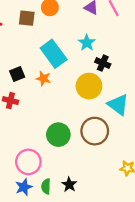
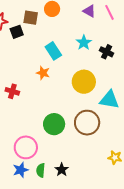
cyan rectangle: (54, 54) -> (53, 51), size x0.7
black cross: (103, 63) -> (107, 52), moved
black square: (17, 74) -> (17, 32), moved
cyan triangle: (118, 105) -> (109, 100), turned -30

